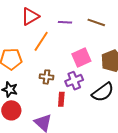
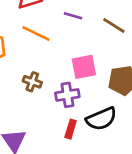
orange line: (41, 41) -> (36, 34), turned 70
red rectangle: (61, 99) -> (71, 129), moved

